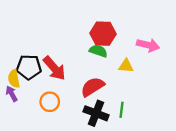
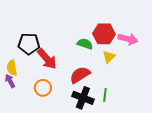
red hexagon: (103, 34) -> (104, 34), moved
yellow triangle: (126, 66) -> (109, 57), turned -48
black pentagon: (29, 67) -> (29, 44), moved

